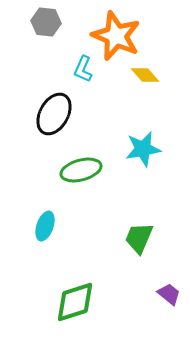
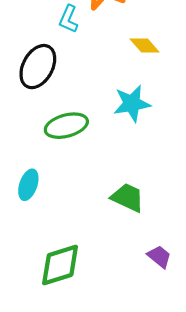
yellow diamond: (145, 75) -> (144, 45), moved
green trapezoid: (139, 238) -> (128, 197), turned 92

